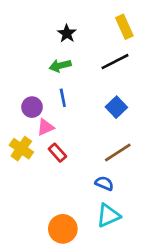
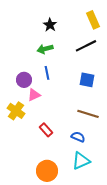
blue square: (116, 107) -> (87, 80), turned -35
red rectangle: (57, 153) -> (46, 130), moved
brown line: (118, 153) -> (88, 114), turned 50

